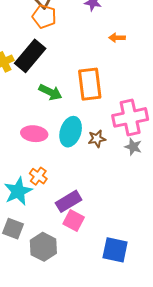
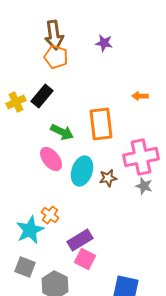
orange arrow: (117, 38) -> (140, 96), moved
black rectangle: (30, 56) -> (42, 96), size x0.7
pink ellipse: (34, 134) -> (51, 159), moved, turned 45

